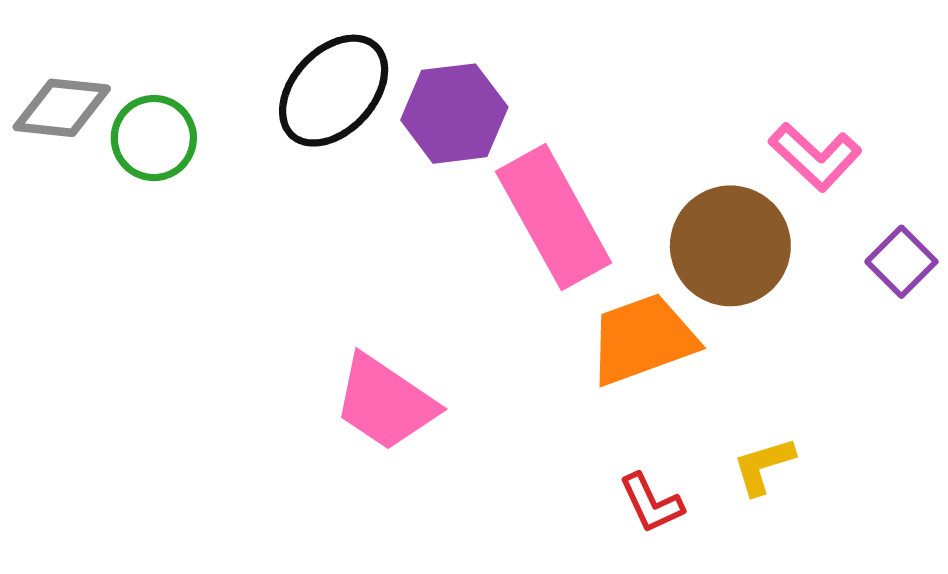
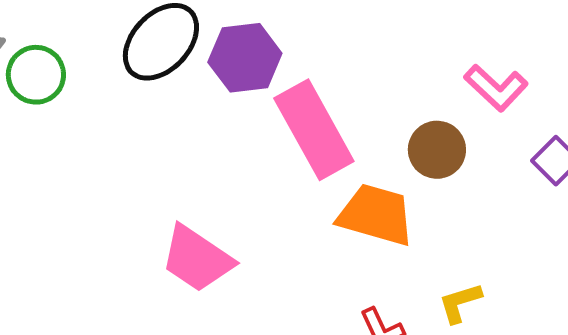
brown circle: (730, 246) -> (437, 150), size x0.7
orange trapezoid: (643, 339) -> (376, 215), turned 36

